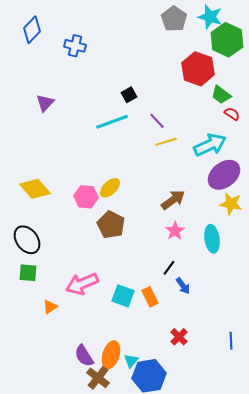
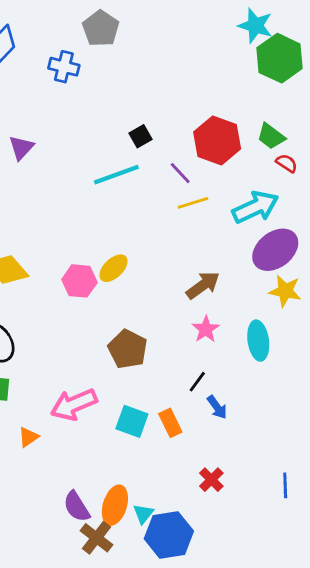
gray pentagon: (174, 19) -> (101, 28), moved
red hexagon: (198, 69) -> (217, 140), moved
brown pentagon: (111, 225) -> (128, 349), moved

